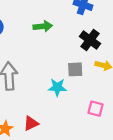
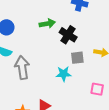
black cross: (90, 40) -> (68, 35), moved

